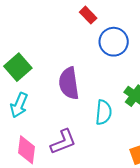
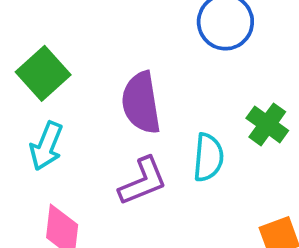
purple L-shape: (63, 142) -> (143, 181), moved

